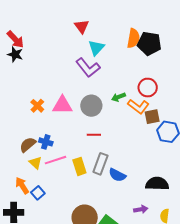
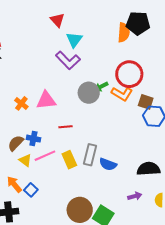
orange semicircle: (133, 38) -> (124, 32), moved
black pentagon: (149, 44) -> (138, 23), moved
red circle: (148, 88) -> (129, 74), size x1.4
gray circle: (91, 106) -> (89, 93), moved
brown square: (152, 117) -> (146, 102), moved, turned 35
red line: (94, 135) -> (66, 127), moved

